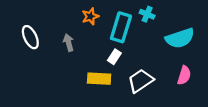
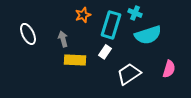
cyan semicircle: (180, 38) -> (148, 35), moved
yellow rectangle: (99, 79) -> (75, 60), moved

